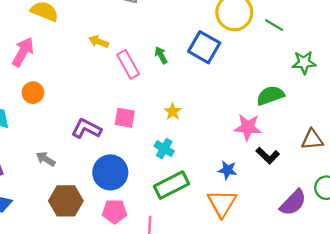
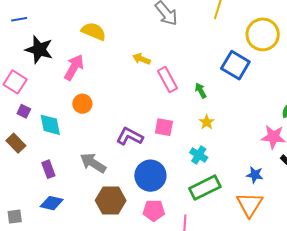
green arrow: (161, 55) -> (201, 91), moved
gray arrow: (46, 159) -> (93, 163), size x1.5

